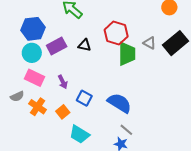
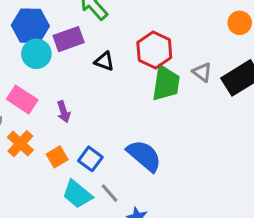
purple rectangle: (57, 46) -> (69, 39), moved
cyan circle: (32, 53) -> (36, 54), moved
blue square: (84, 98) -> (90, 159), moved
gray line: (126, 130) -> (110, 193), moved

